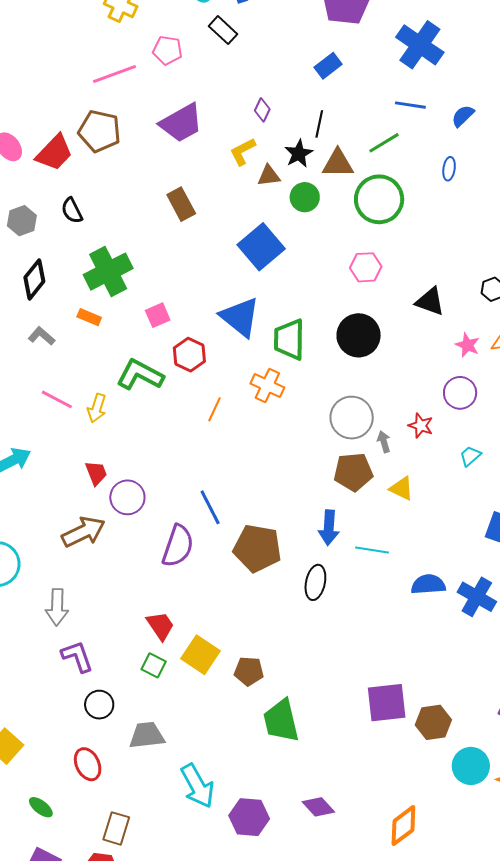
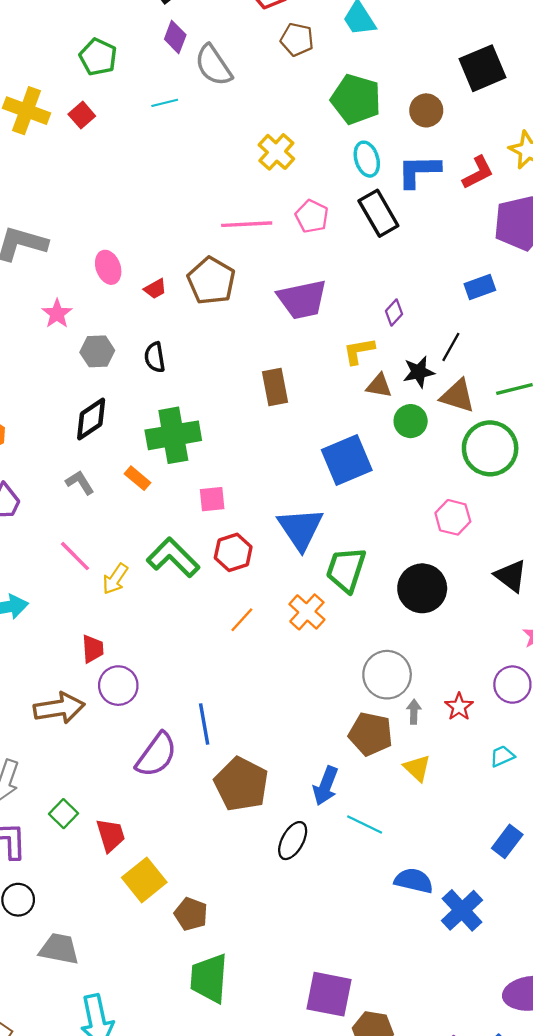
black rectangle: (223, 30) -> (378, 213), size x1.4
red trapezoid: (54, 153) -> (155, 289), size x0.5
green square: (154, 665) -> (63, 814), moved

